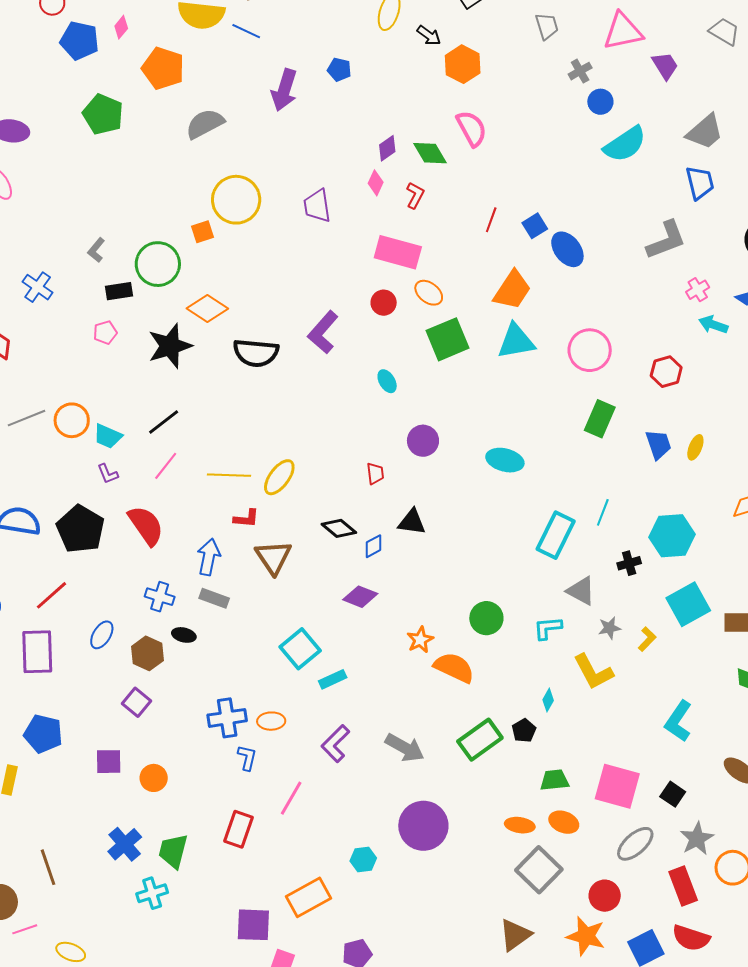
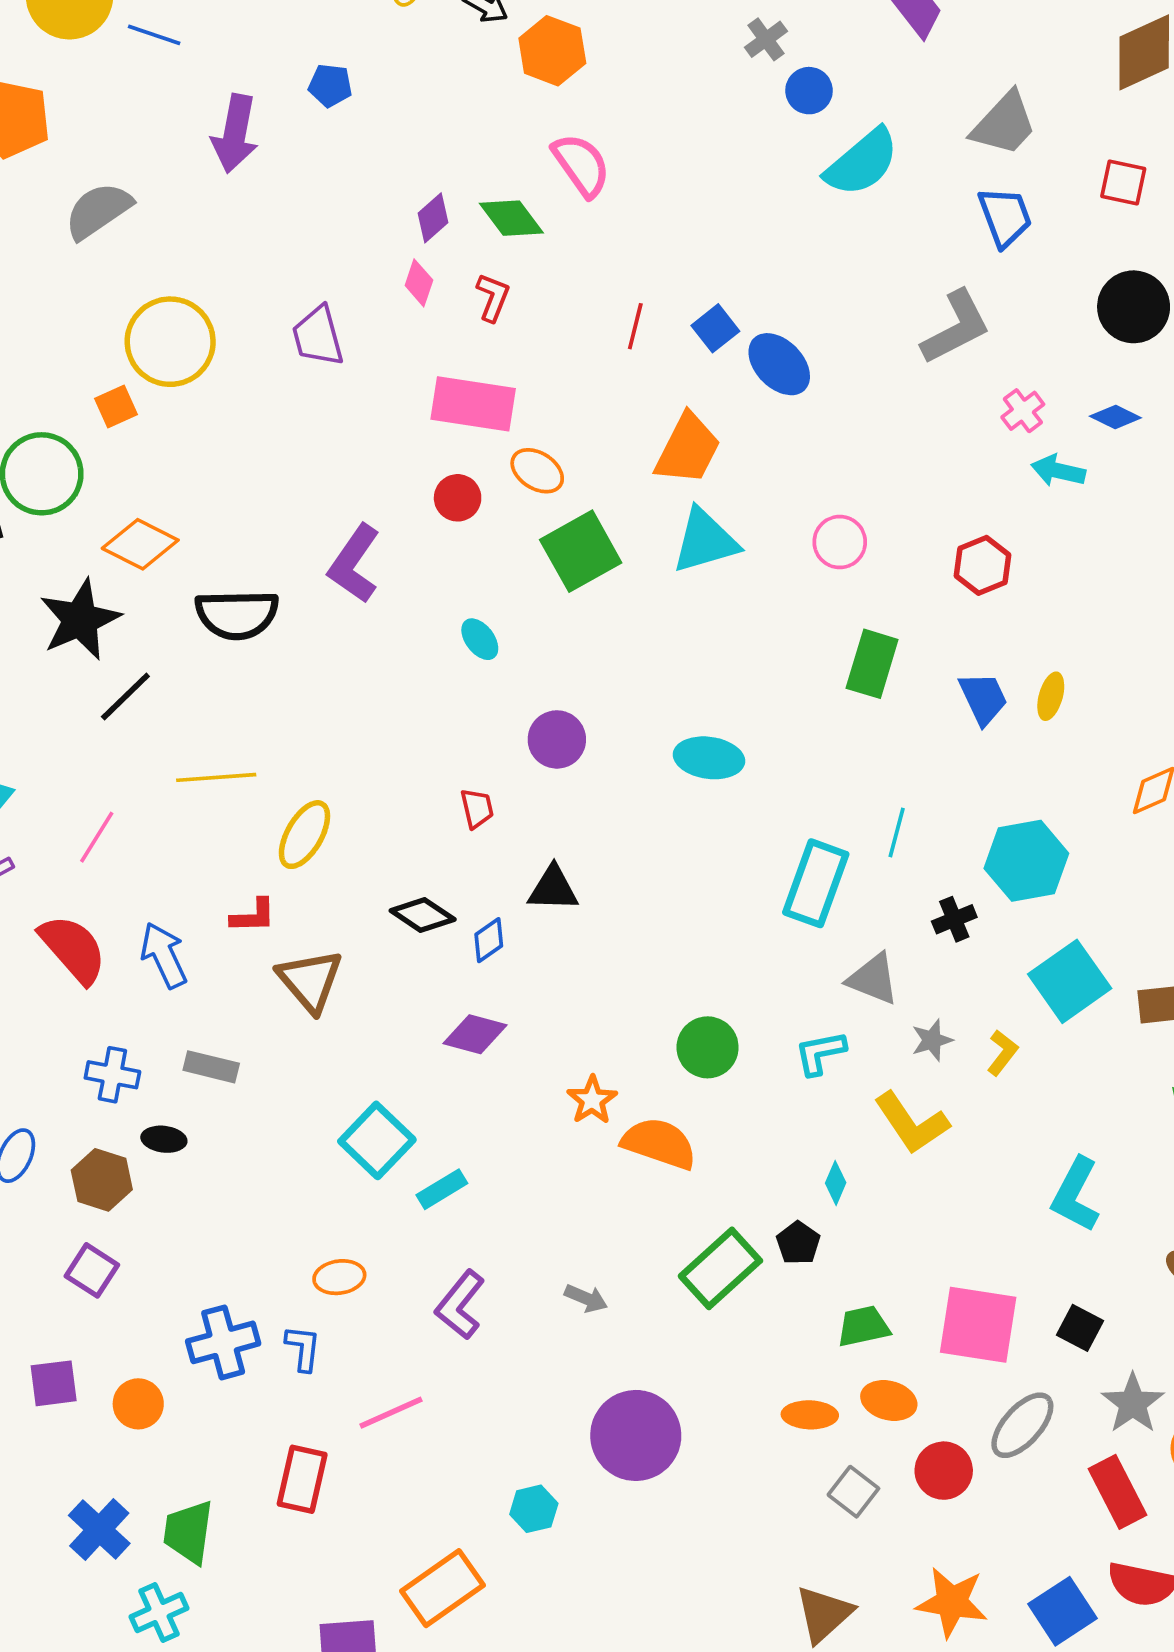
pink circle: (590, 350) -> (840, 542), size x0.7
black line: (164, 422) -> (125, 697), moved
yellow line: (229, 475) -> (216, 777), moved
blue arrow: (209, 557) -> (164, 955), moved, turned -30
blue cross: (227, 718) -> (223, 1342), moved
gray arrow: (405, 748) -> (586, 1298), size x0.6
pink line: (291, 798) -> (391, 1413), turned 42
gray square: (539, 870) -> (853, 1492), size x0.6
red circle: (605, 896) -> (944, 1471), moved

